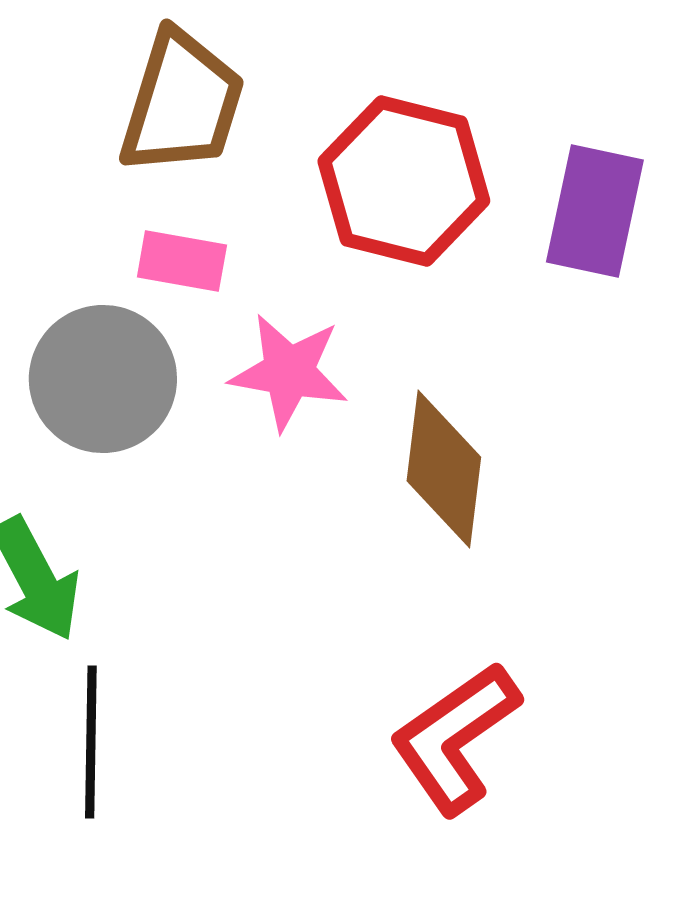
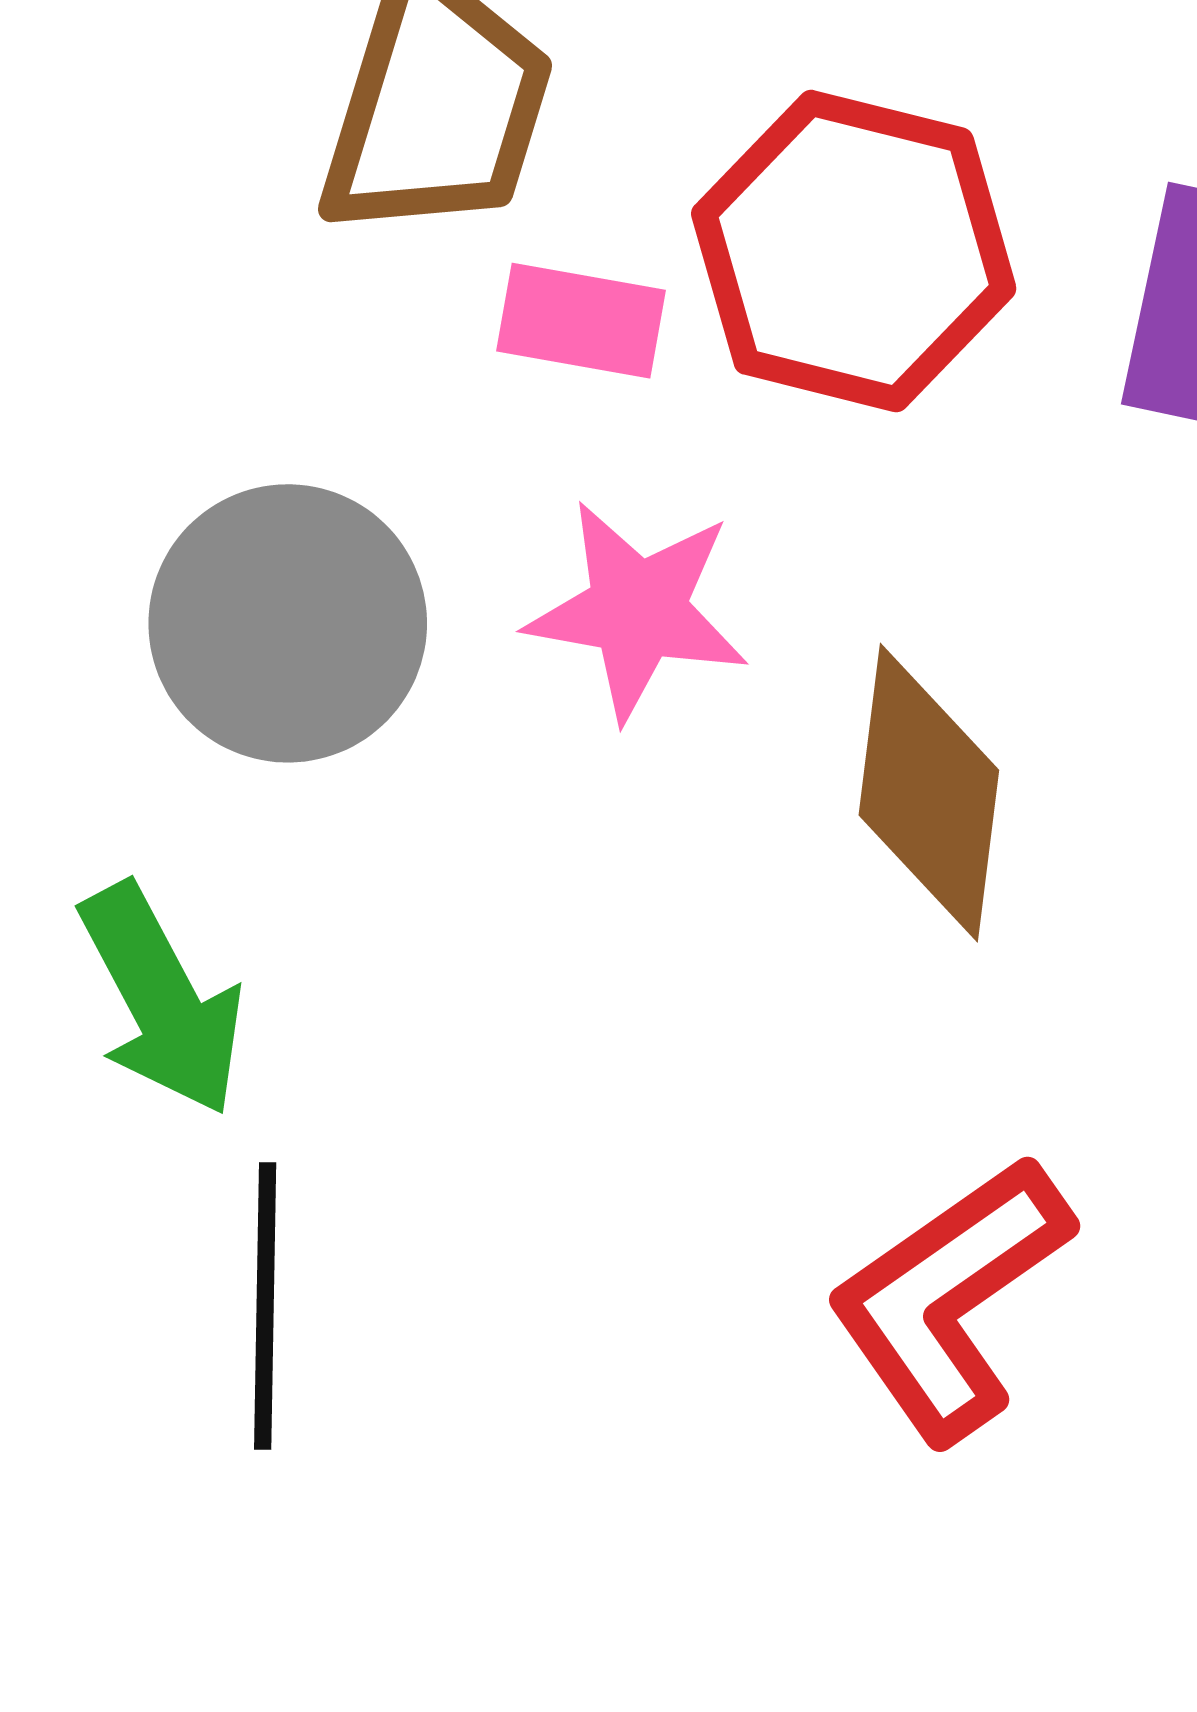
pink rectangle: (182, 261) -> (581, 321), moved

